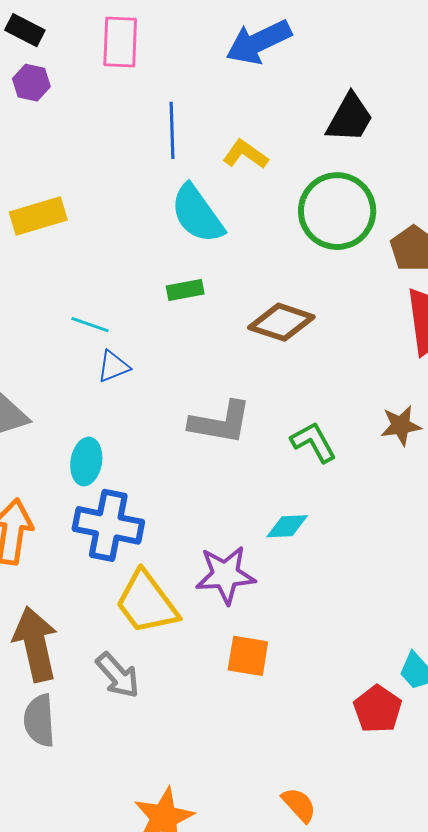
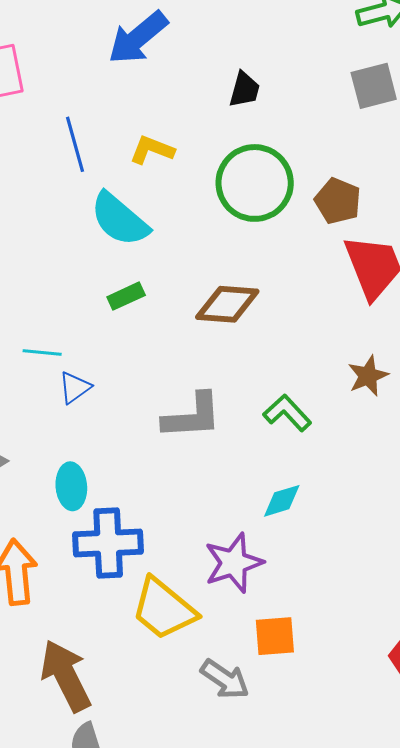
black trapezoid: (350, 118) -> (244, 90), size x0.7
gray arrow: (118, 675) -> (225, 679), moved

